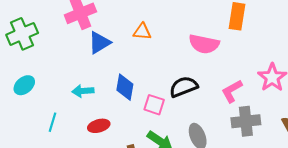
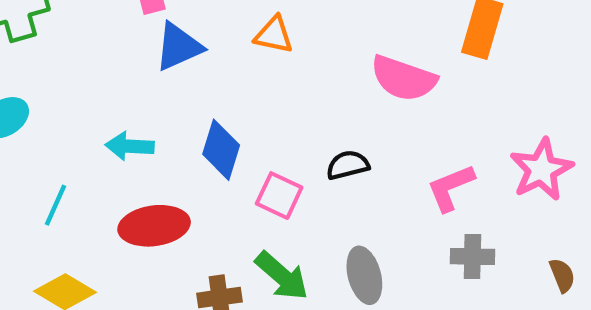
black semicircle: (184, 87) -> (348, 165), size x0.7
gray cross: (246, 121) -> (472, 257), size x0.7
red ellipse: (99, 126) -> (154, 226), size x1.4

